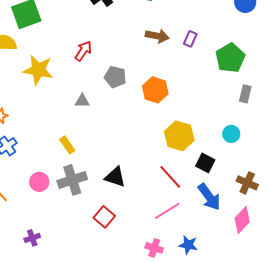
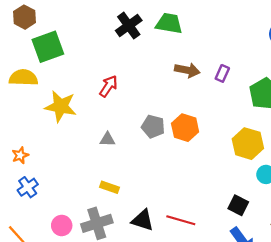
gray pentagon: (115, 77) -> (153, 127), moved
yellow hexagon: (179, 136) -> (248, 144), moved
yellow rectangle: (67, 145) -> (110, 187), moved, turned -36
red line: (170, 177) -> (181, 220), moved, turned -32

